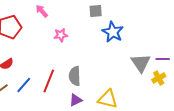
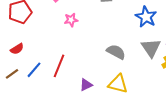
blue star: (113, 32) -> (146, 17), moved
gray semicircle: (75, 76) -> (116, 52), moved, turned 120

